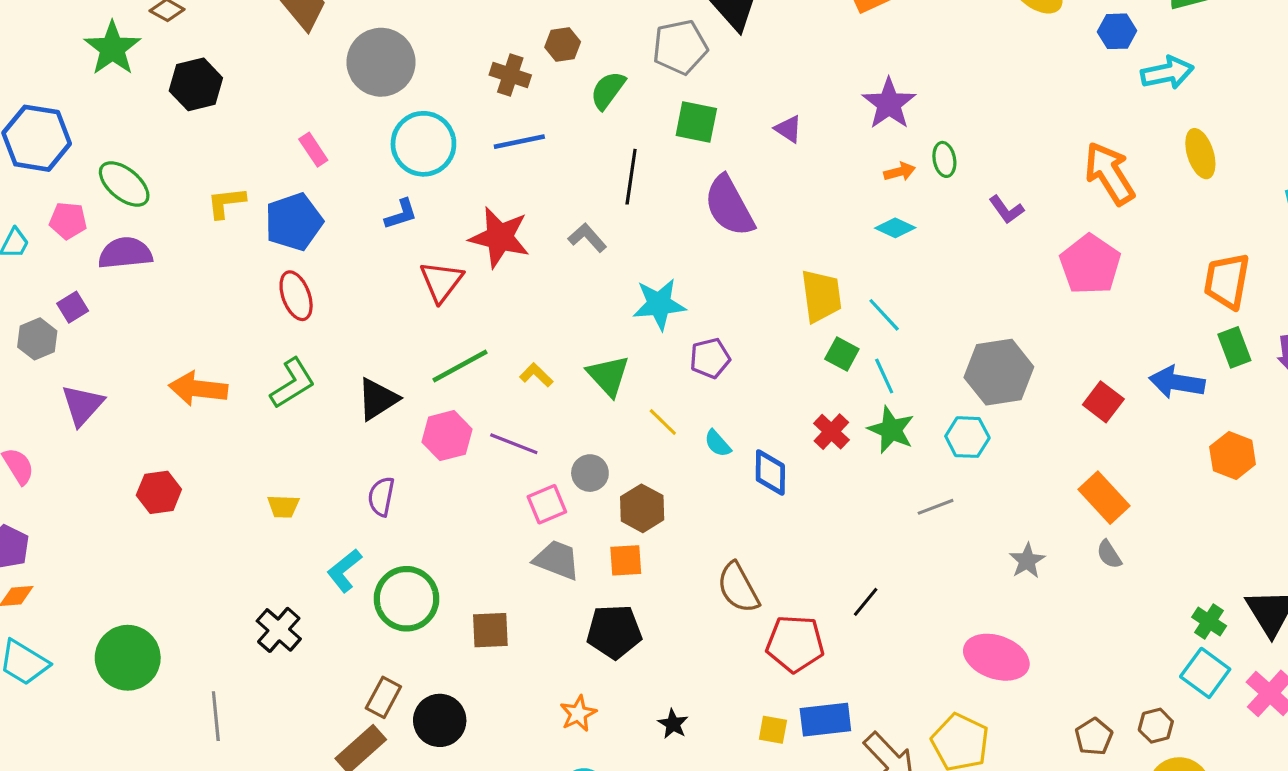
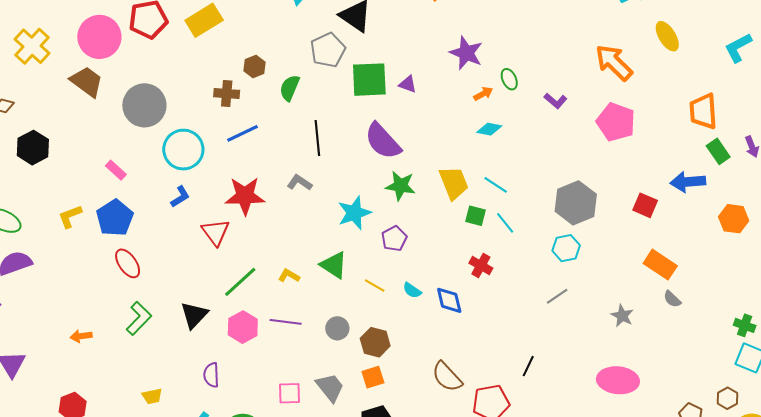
green square: (696, 122) -> (369, 80), moved, size x1.4
orange arrow: (198, 389) -> (81, 336), size x0.6
green star: (891, 430) -> (400, 186), moved
pink square: (547, 504) -> (290, 393), moved, turned 35
gray trapezoid: (557, 560) -> (330, 387), turned 44

